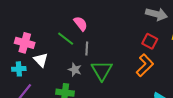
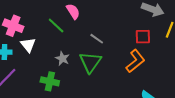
red square: (150, 41) -> (143, 37), turned -35
gray line: (87, 49) -> (97, 39), moved, turned -64

